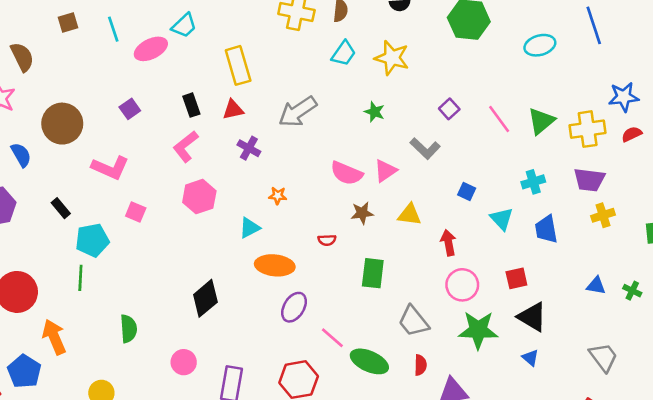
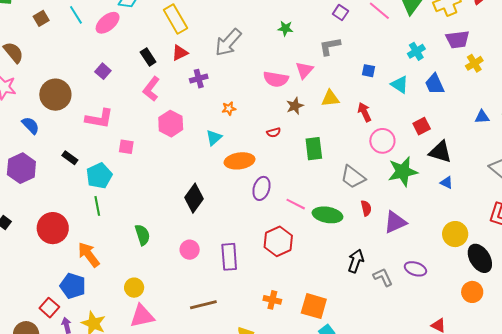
purple cross: (249, 148) -> (199, 79), turned -30
gray L-shape: (425, 148) -> (330, 46), turned 140

